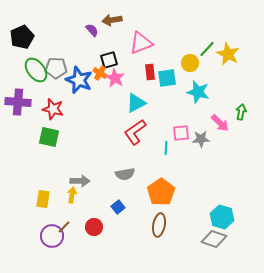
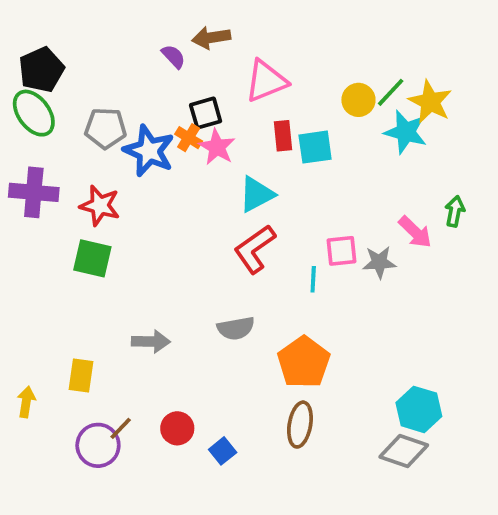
yellow circle: (190, 63) -> (358, 100), moved
green ellipse: (36, 70) -> (34, 113), moved
cyan star: (198, 92) -> (406, 132), moved
yellow arrow: (72, 195) -> (26, 402), moved
blue square: (118, 207) -> (223, 451), moved

